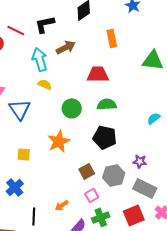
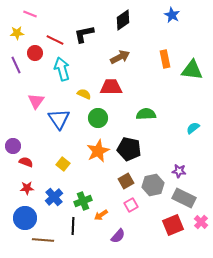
orange rectangle: (112, 38) -> (165, 59), moved
brown arrow: (66, 47) -> (120, 57), moved
cyan arrow: (40, 59) -> (62, 69), moved
red trapezoid: (98, 74) -> (111, 87), moved
green circle: (72, 108) -> (98, 118), moved
black pentagon: (105, 137) -> (129, 149), moved
yellow square: (24, 154) -> (63, 164), turned 32
green cross: (101, 217) -> (83, 201), moved

